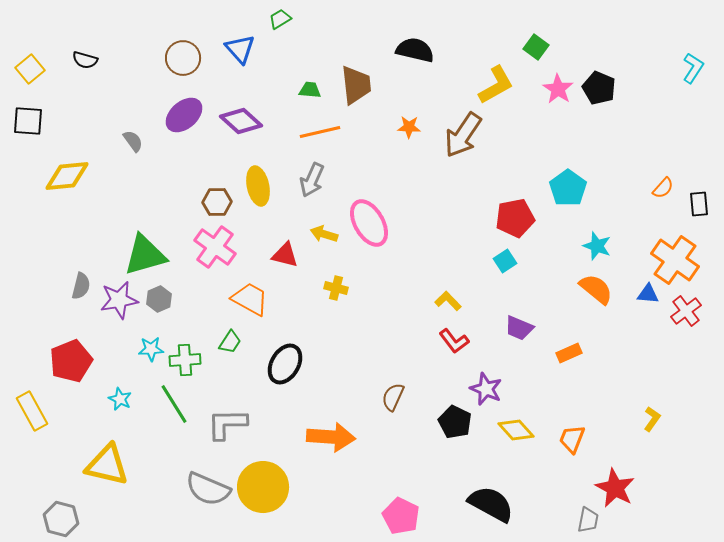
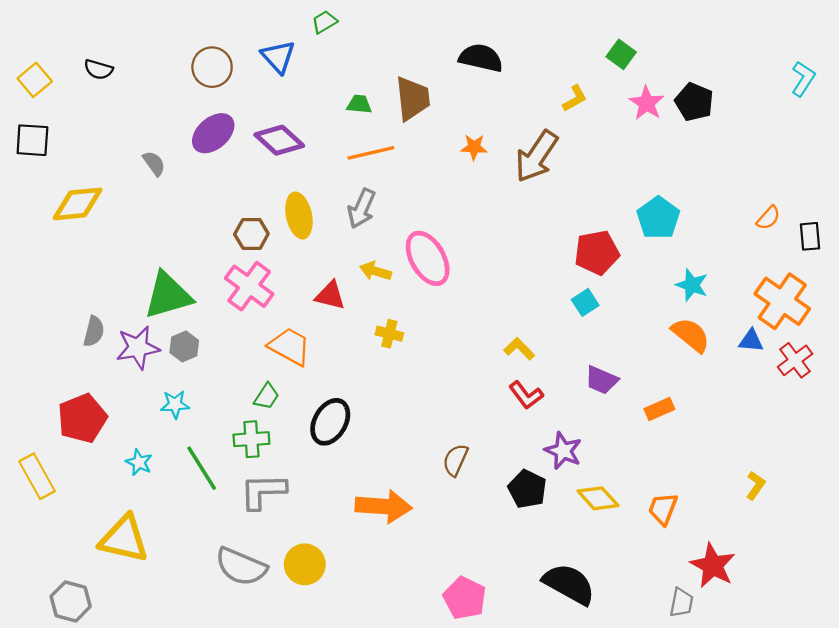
yellow L-shape: (496, 85) -> (575, 98), size x0.6
green cross: (185, 360) -> (251, 439), moved
yellow circle: (263, 487) -> (305, 564), size x0.7

